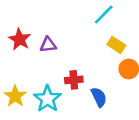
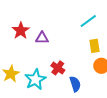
yellow rectangle: (116, 45) -> (94, 46), turned 40
red cross: (74, 80) -> (58, 68), turned 32

